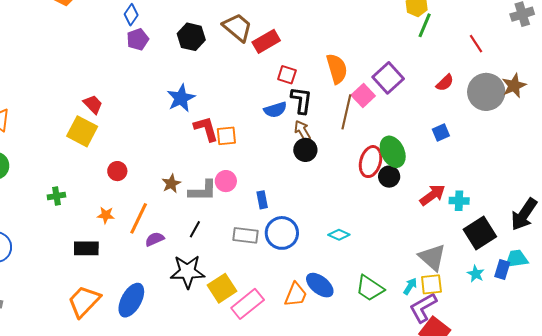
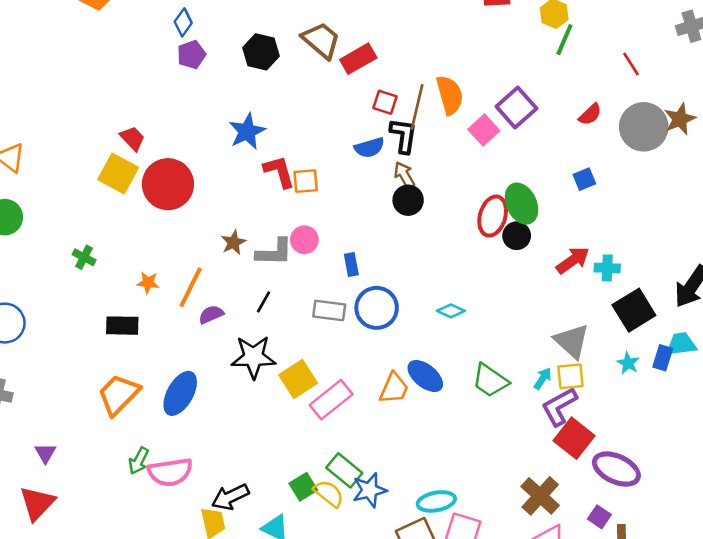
brown line: (346, 112) -> (417, 107), moved
red circle: (117, 171) -> (168, 184), moved, size x2.0
green cross: (56, 196) -> (84, 257), turned 36

